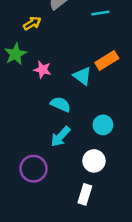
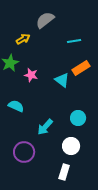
cyan line: (100, 13) -> (74, 41), moved
cyan semicircle: (60, 104) -> (16, 106), moved

